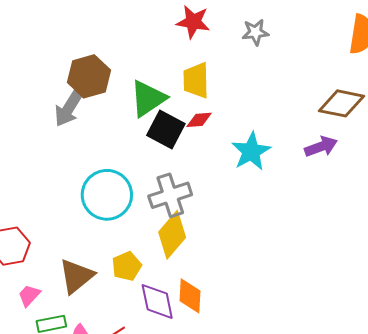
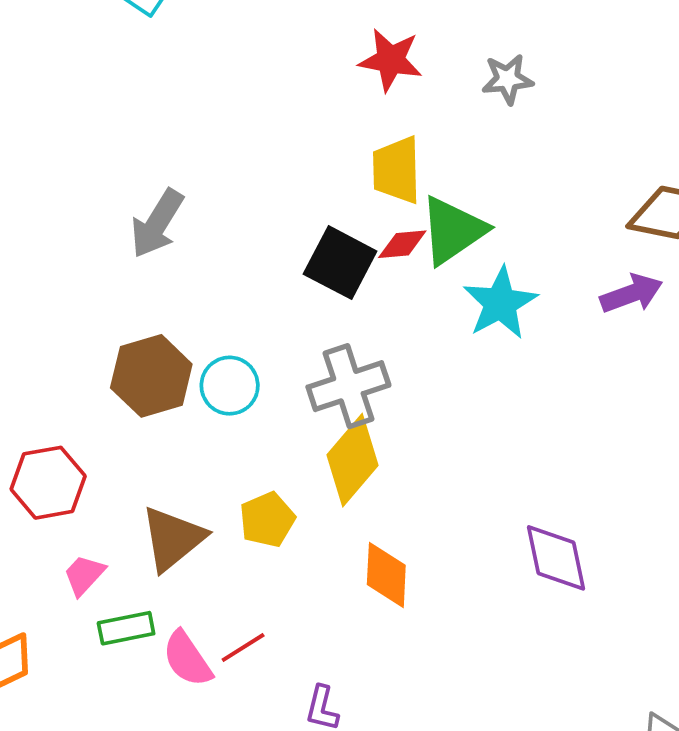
brown hexagon: (89, 76) -> (151, 376), moved
green triangle: (148, 99) -> (453, 230), moved
cyan circle: (107, 195) -> (230, 386), size x0.6
purple diamond: (157, 302) -> (556, 558), moved

